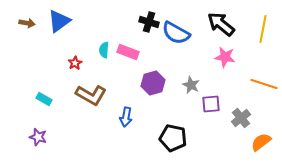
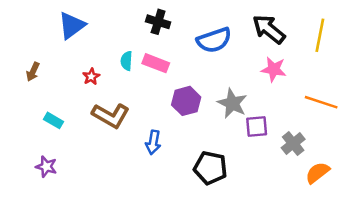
black cross: (149, 22) -> (158, 22), moved
brown arrow: (27, 23) -> (33, 72), moved, turned 105
blue semicircle: (176, 33) -> (214, 40), turned -48
gray star: (191, 85) -> (232, 103), size x1.4

